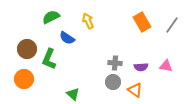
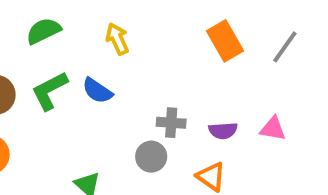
blue semicircle: (67, 38) -> (97, 91), moved
green L-shape: (49, 59) -> (49, 91), moved, turned 40
gray circle: (113, 82) -> (151, 157), moved

